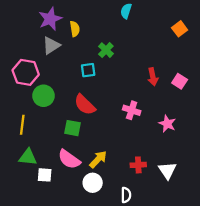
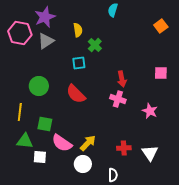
yellow semicircle: (75, 29) -> (78, 30), moved
pink hexagon: (26, 72) -> (20, 33), moved
red arrow: (153, 77) -> (122, 79), moved
pink square: (180, 81) -> (161, 73), turned -32
green square: (72, 128) -> (45, 124), moved

